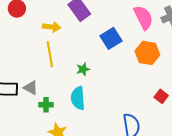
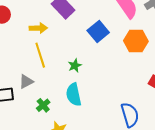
gray triangle: (31, 88) -> (26, 82), moved, turned -49
green cross: (46, 105) -> (43, 105), turned -32

